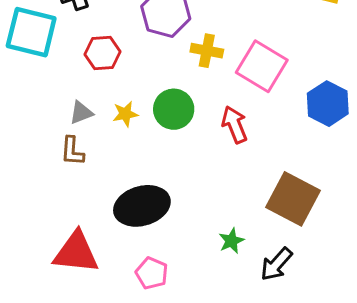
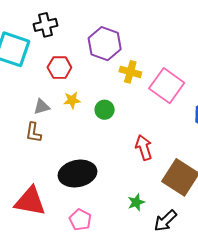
green circle: (174, 109) -> (105, 110), size x0.7
yellow star: (125, 114) -> (72, 100), moved
red arrow: (234, 125) -> (144, 148), moved

